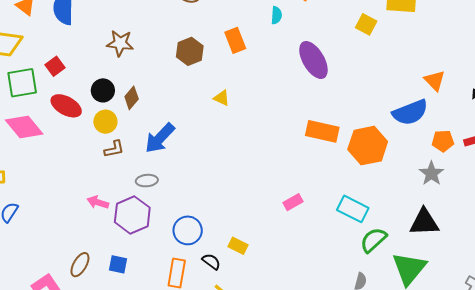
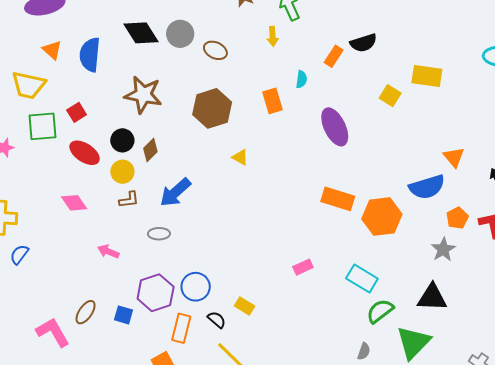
orange rectangle: (235, 40) -> (273, 101), moved
brown star: (120, 43) -> (143, 95), size x1.4
brown hexagon: (190, 51) -> (212, 108), size x1.4
pink diamond: (24, 127) -> (74, 203), moved, size x0.7
orange pentagon: (443, 141) -> (457, 218), turned -30
purple hexagon: (132, 215) -> (156, 293), moved

